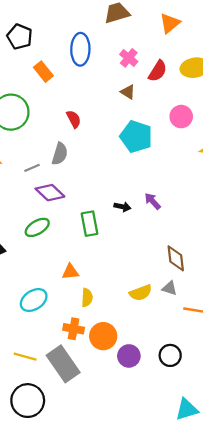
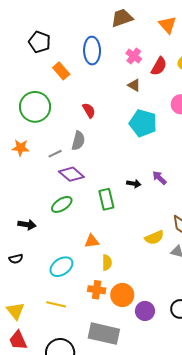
orange triangle: (170, 23) -> (167, 25), turned -30
yellow semicircle: (141, 293) -> (154, 238), moved
yellow line: (25, 357) -> (56, 304), moved
gray rectangle: (63, 364) -> (104, 334), moved, turned -40

